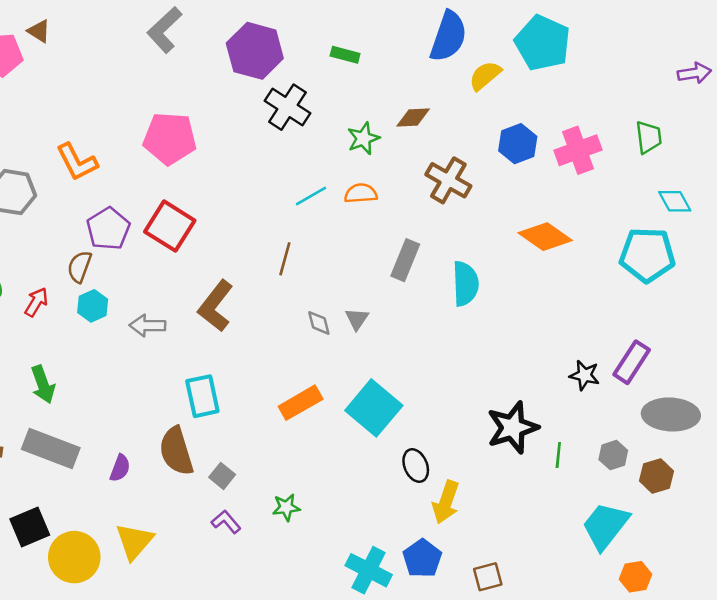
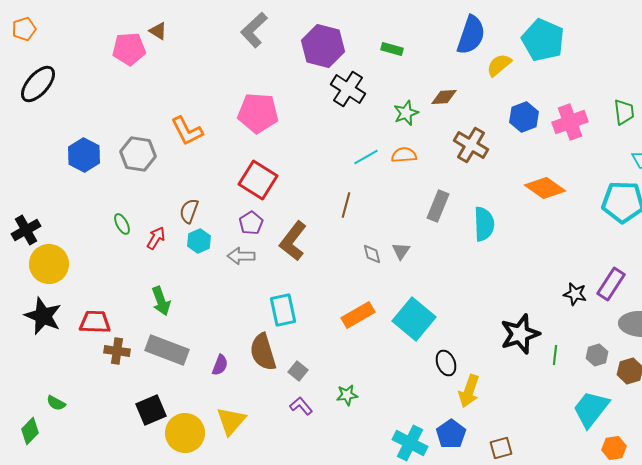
purple pentagon: (108, 229) -> (251, 223), moved, size x0.7

